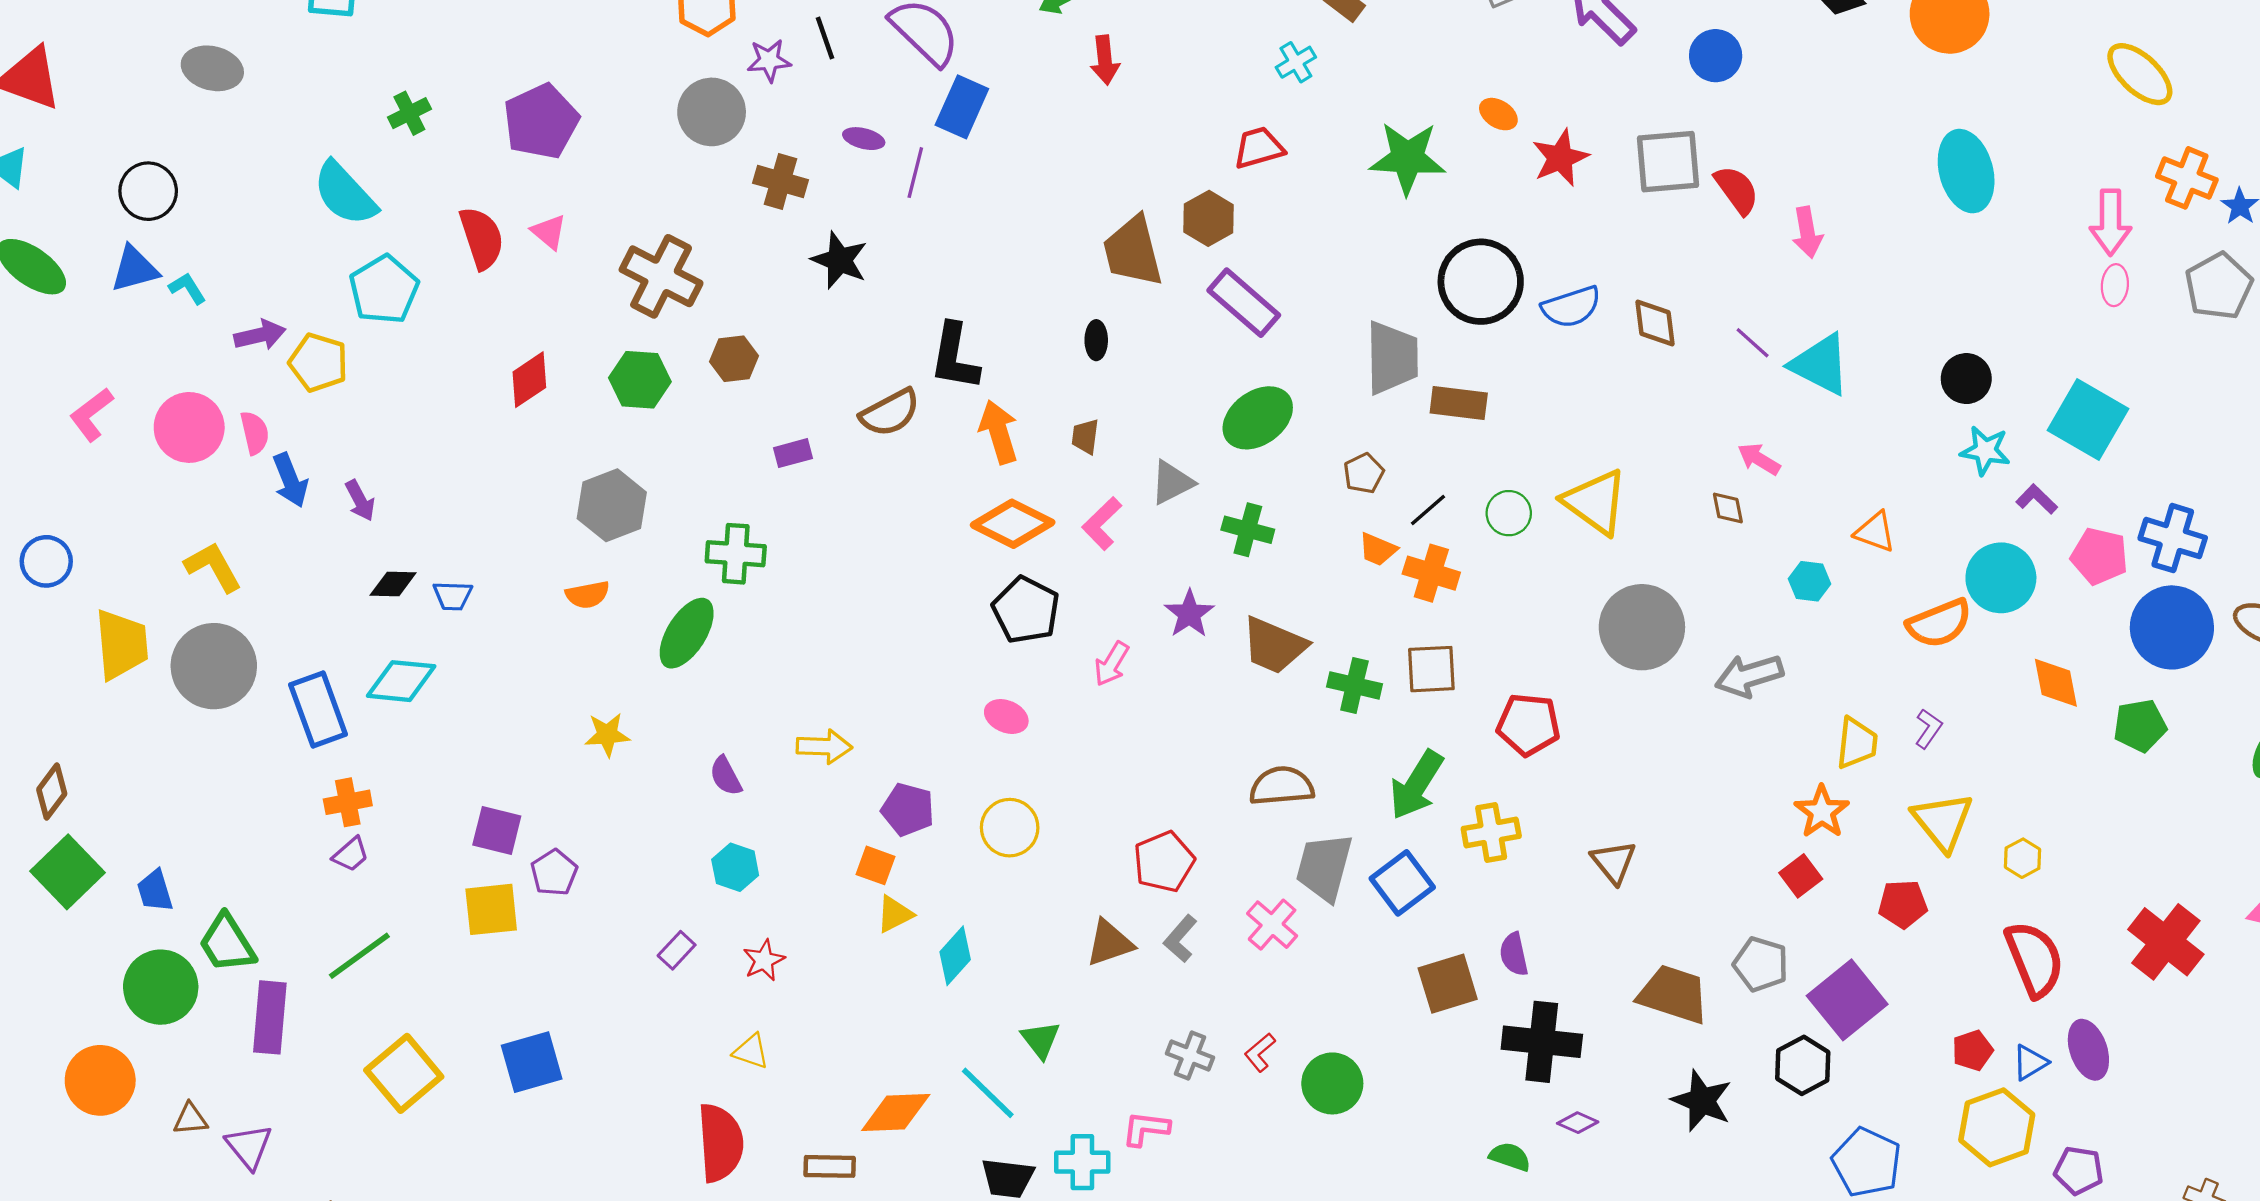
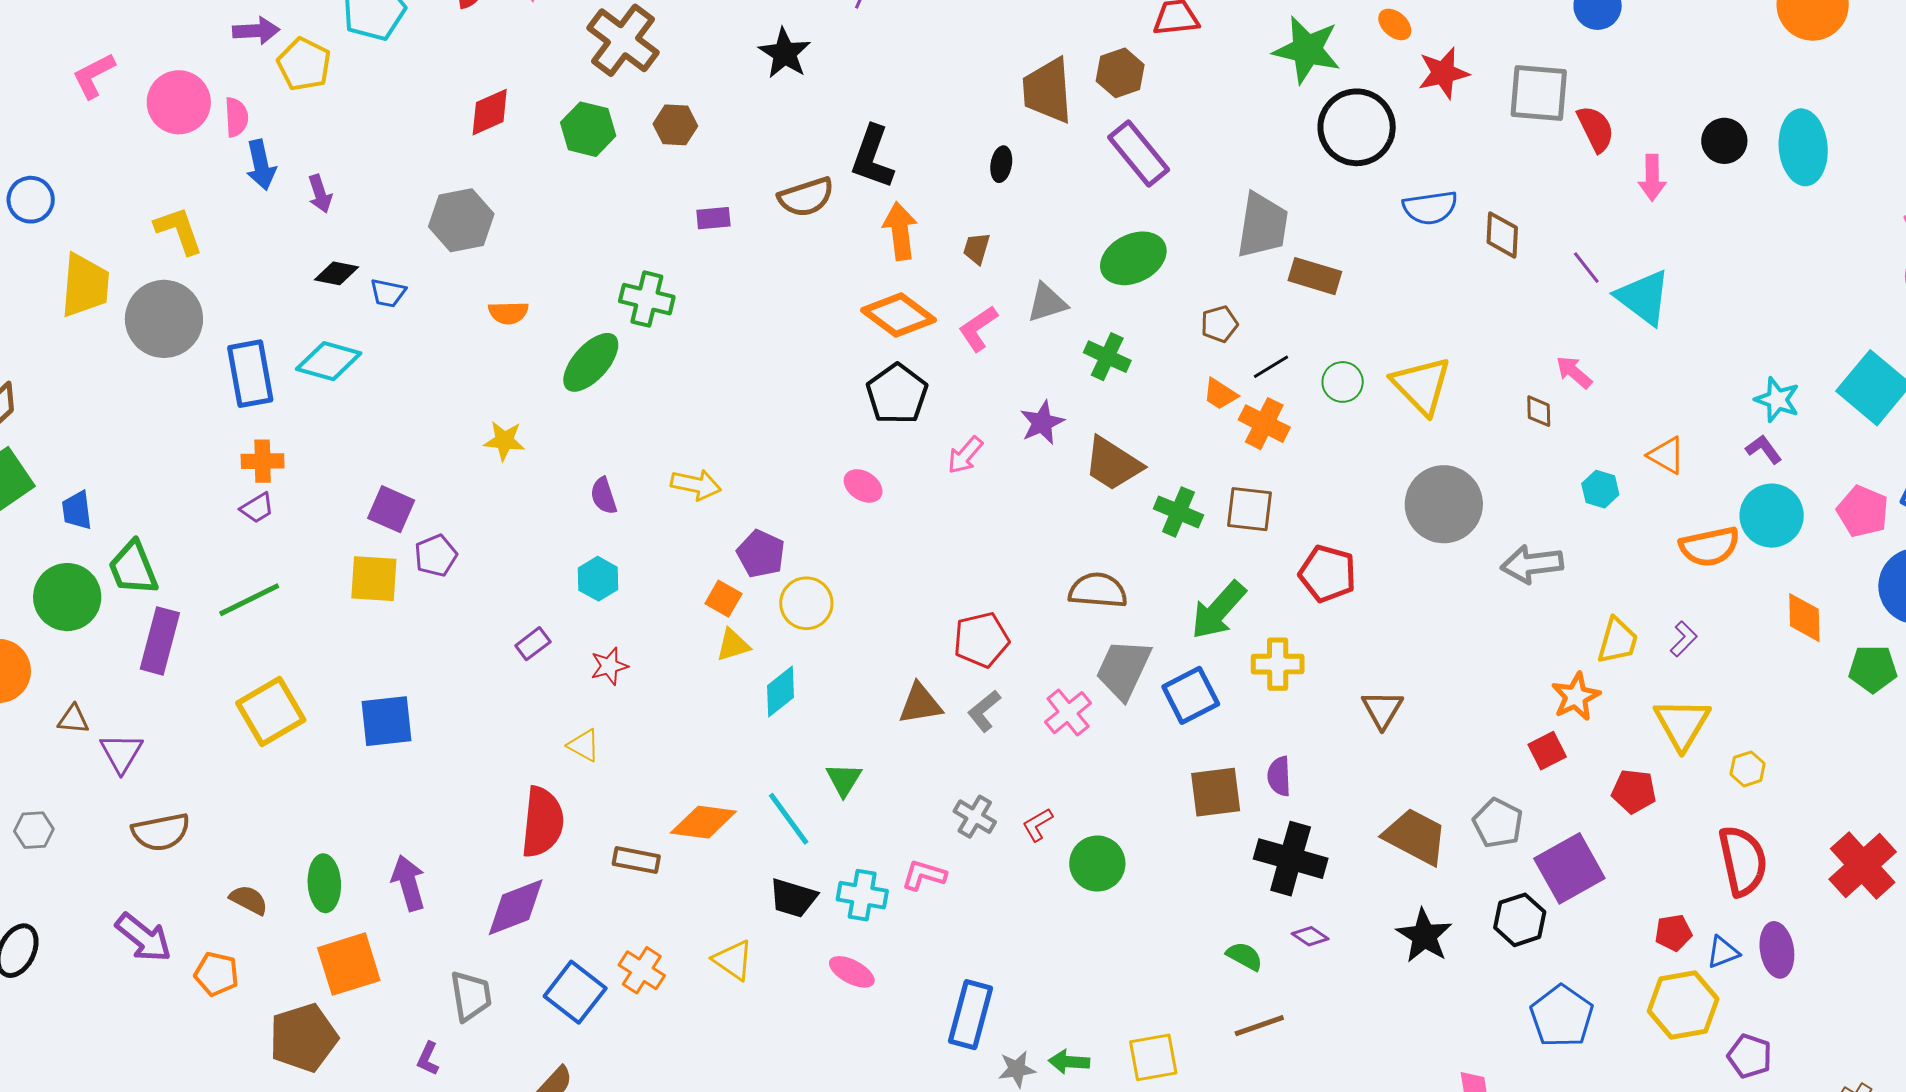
black circle: (1481, 282) -> (1357, 127), moved
black circle: (1966, 379) -> (1724, 141), moved
purple L-shape: (2037, 499) -> (1764, 449), moved
gray hexagon: (612, 505) -> (461, 220), moved
yellow circle: (1010, 828) -> (806, 603), moved

